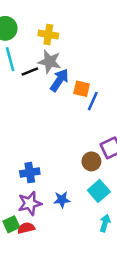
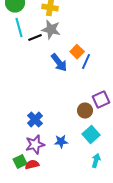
blue arrow: (59, 80) -> (59, 63), moved, turned 108
orange square: (82, 89) -> (77, 52), turned 32
blue cross: (30, 173) -> (35, 120), turned -35

